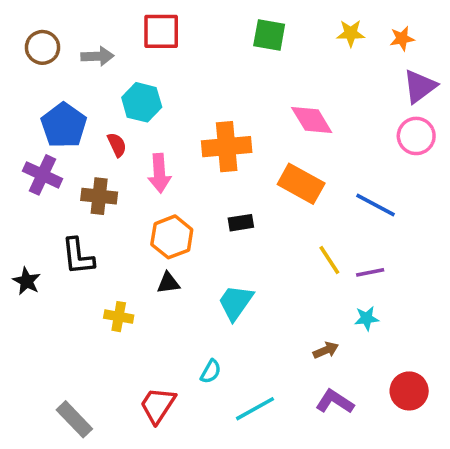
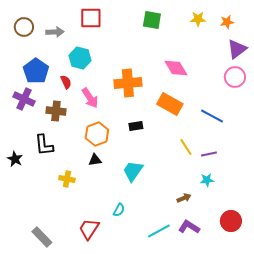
pink arrow: (159, 173) -> (90, 98), turned -30
cyan line: (255, 409) -> (159, 231), moved

